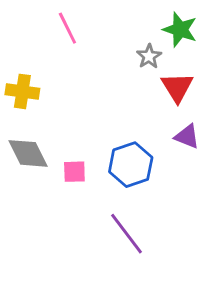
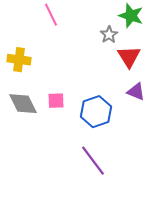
pink square: (74, 172) -> (56, 101), moved

